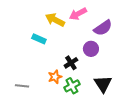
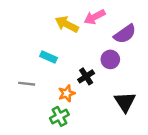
cyan rectangle: (39, 39) -> (48, 57), moved
gray line: (22, 86) -> (27, 84), moved
green cross: (72, 86) -> (59, 116), moved

